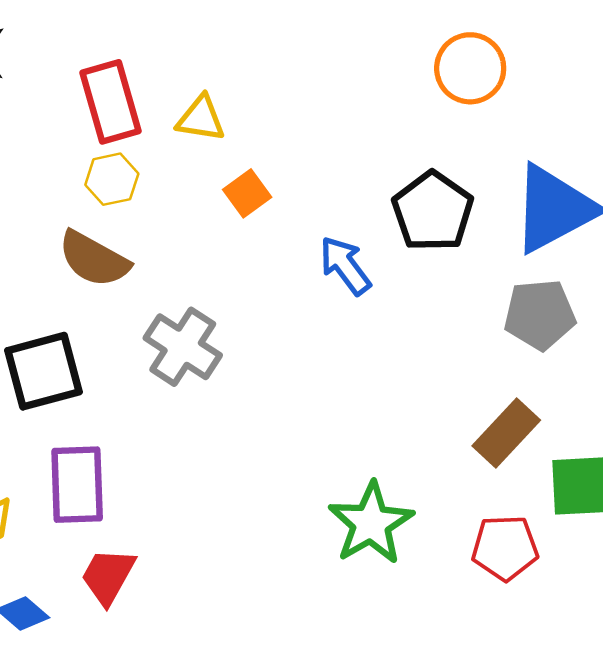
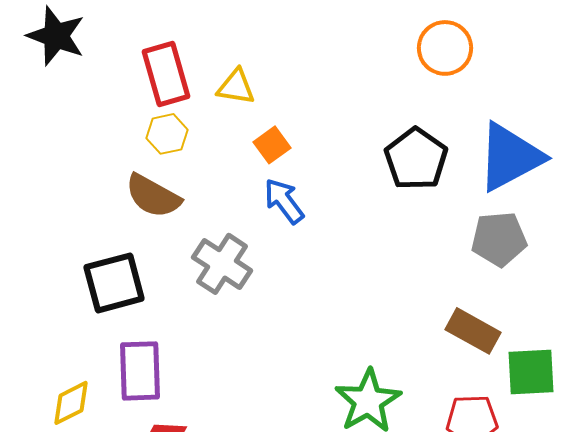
blue arrow: (345, 266) -> (284, 201), moved
brown rectangle: (506, 433) -> (473, 331), turned 76

